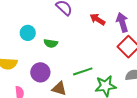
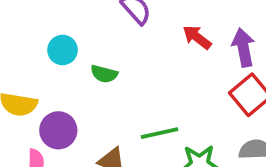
purple circle: (40, 72) -> (58, 130), moved

